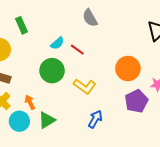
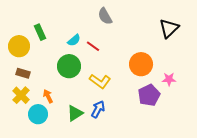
green rectangle: (21, 25) -> (40, 32), moved
blue arrow: (95, 119) -> (98, 109), moved
green triangle: (47, 120) -> (75, 113), moved

